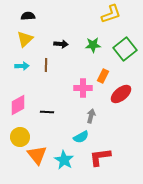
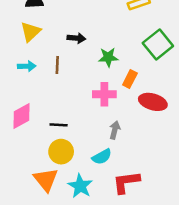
green star: (93, 45) -> (108, 57), moved
red ellipse: (121, 94) -> (153, 102), turned 55
yellow circle: (20, 137) -> (61, 152), moved

